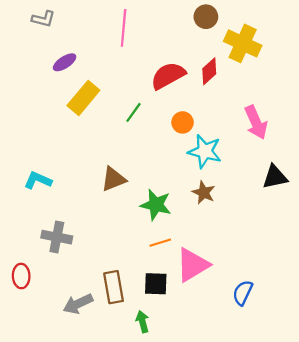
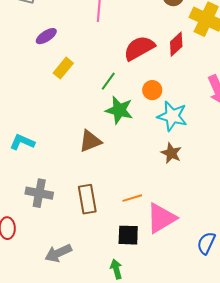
yellow rectangle: (83, 98) -> (63, 68), size x0.7
green star: (156, 205) -> (119, 110), moved
brown rectangle: (114, 287) -> (87, 199), moved

